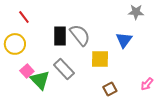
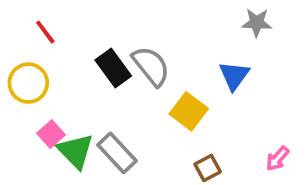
black rectangle: (60, 36) -> (113, 68), turned -36
yellow square: (100, 59) -> (189, 111), turned 36
gray rectangle: (64, 69) -> (117, 153), moved

